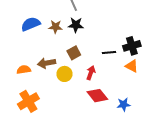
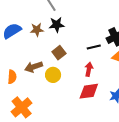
orange semicircle: (24, 70) -> (12, 77), turned 112
red arrow: (91, 73) -> (89, 69), moved
red diamond: (97, 96) -> (89, 91), turned -50

